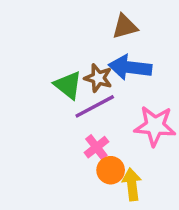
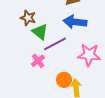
brown star: (98, 78) -> (28, 18), moved
pink cross: (96, 147) -> (38, 61), moved

